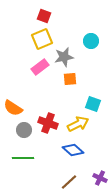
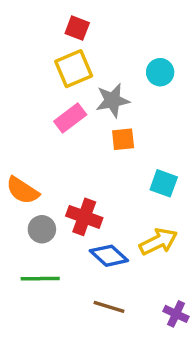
yellow arrow: (78, 124) -> (158, 242), moved
blue diamond: (73, 150) -> (109, 256), moved
brown line: (69, 182) -> (109, 307), moved, turned 60

